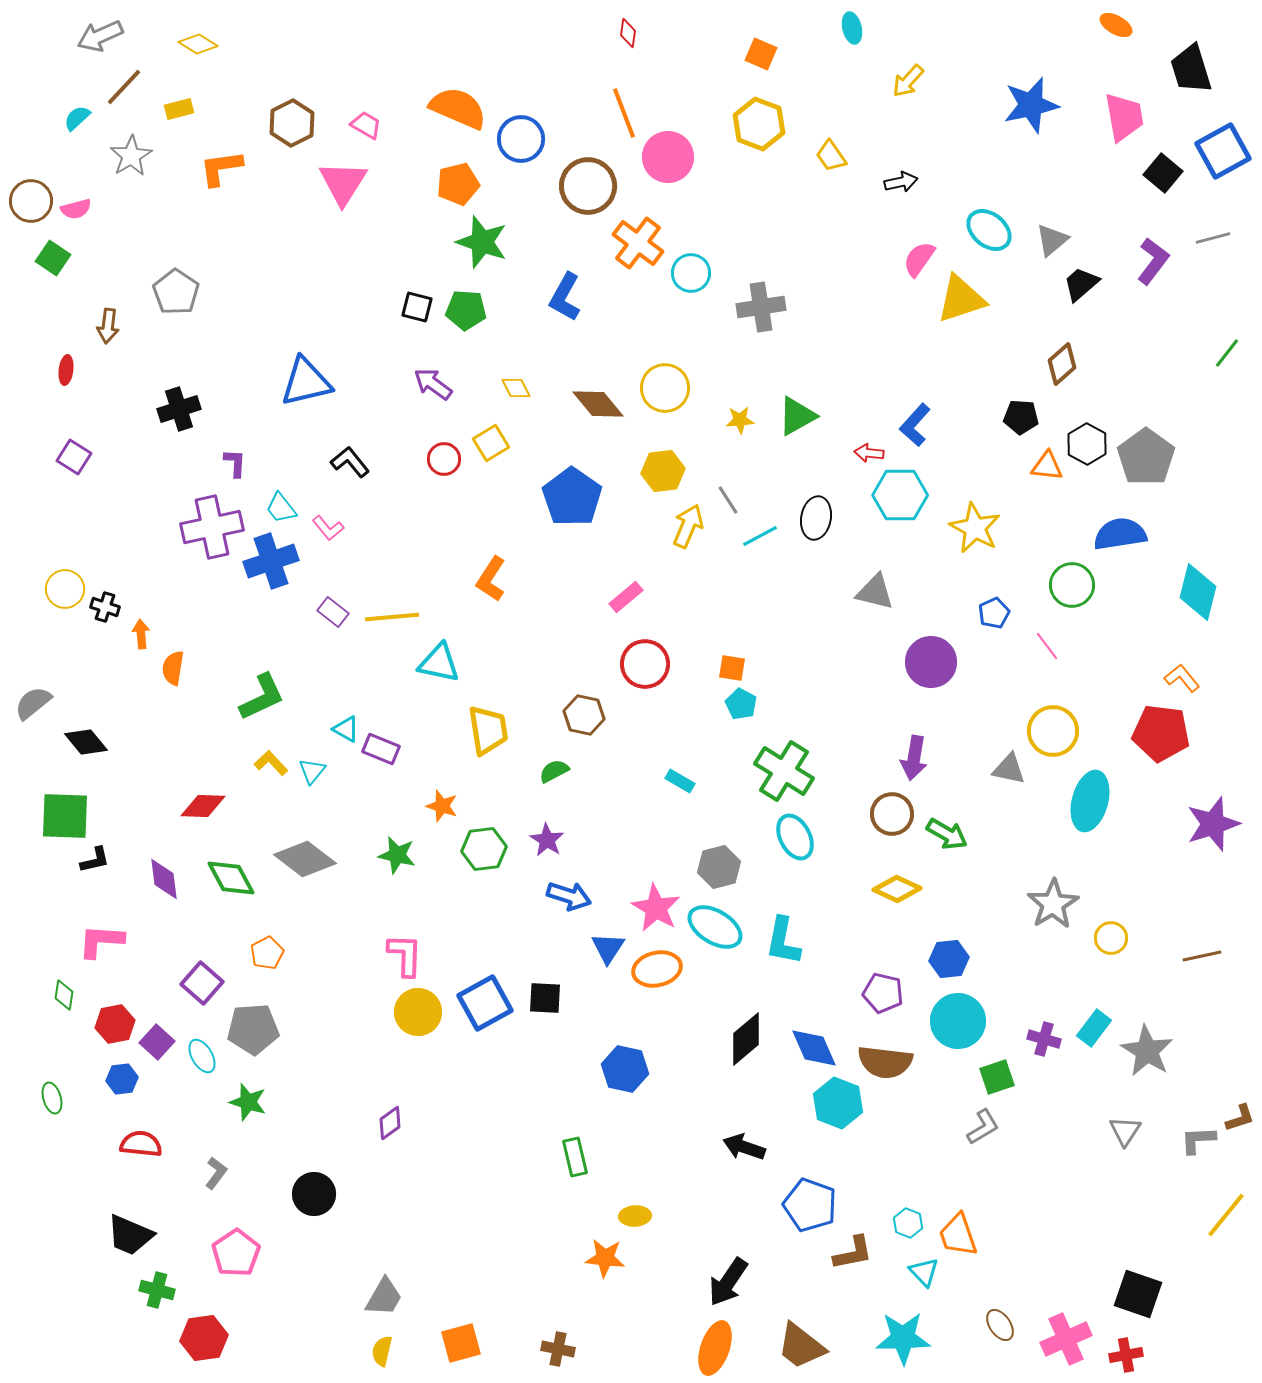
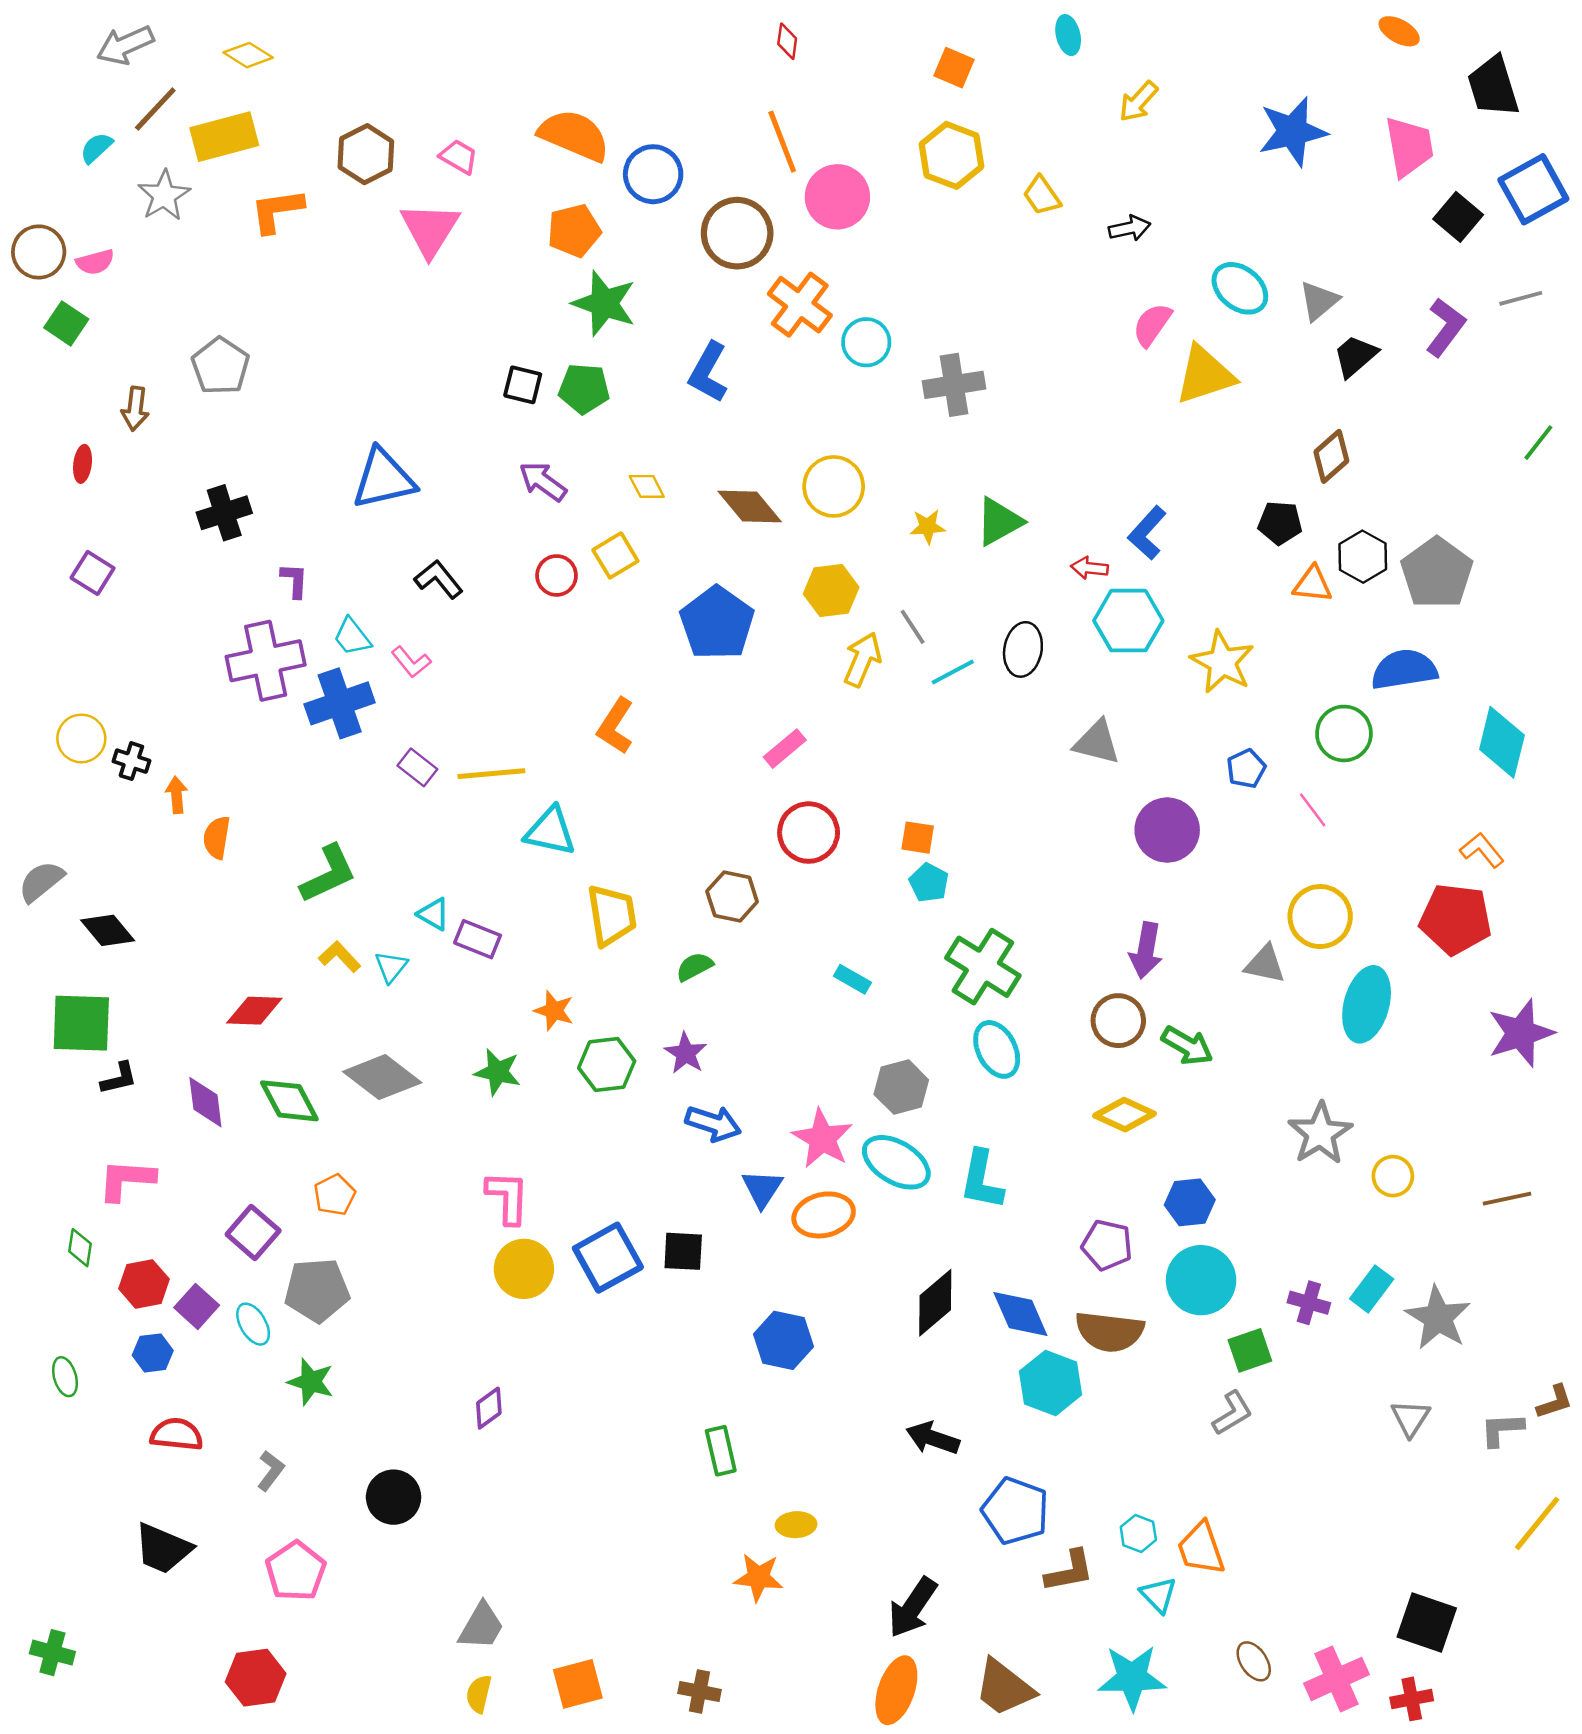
yellow rectangle: (179, 109) -> (224, 137), size x1.8
green cross: (157, 1290) -> (52, 1653), moved

